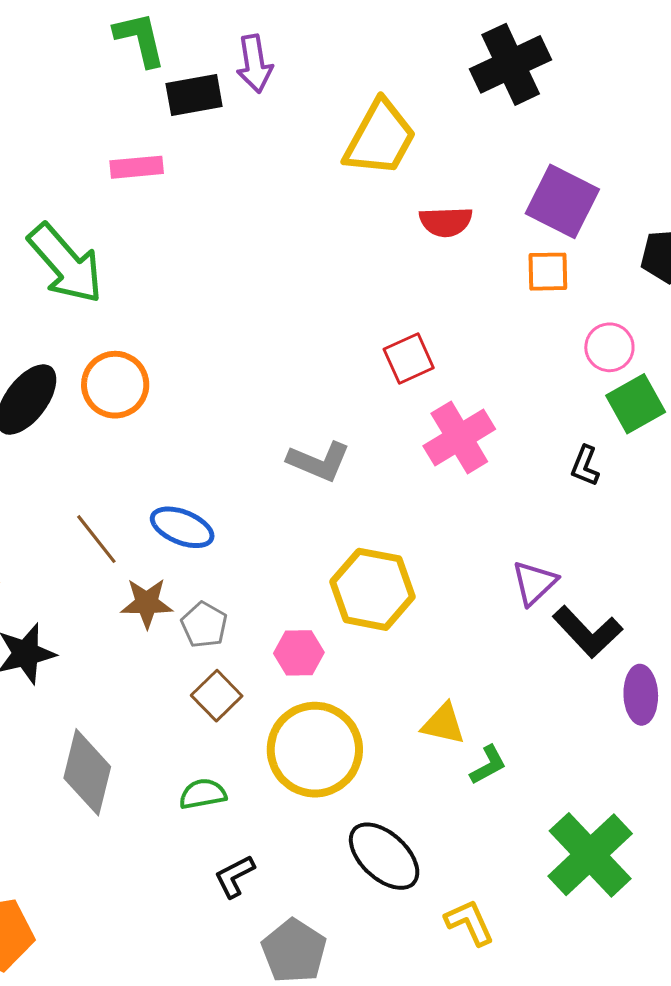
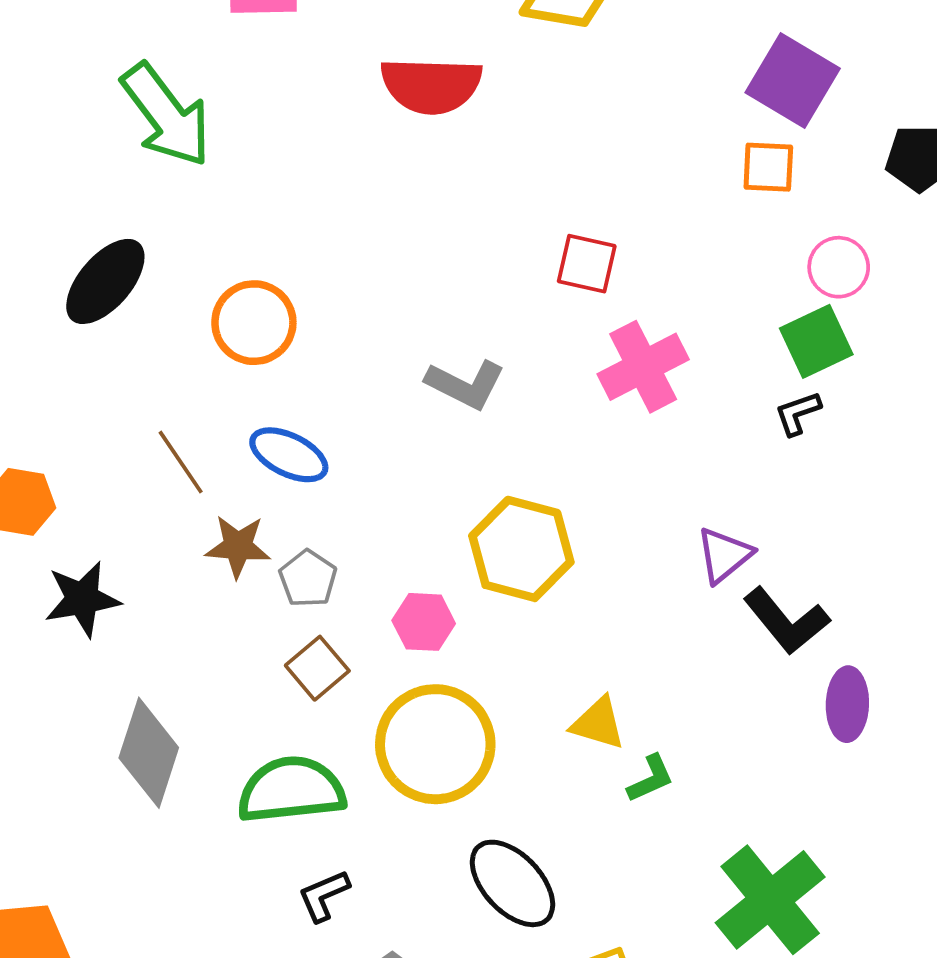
red semicircle: (446, 222) -> (431, 85), moved, size x1.5
red square: (409, 359) -> (587, 264), turned 33
orange circle: (115, 385) -> (254, 323), moved
green square: (636, 404) -> (816, 341), moved
black L-shape: (585, 466) -> (798, 413), turned 45
green semicircle: (203, 794) -> (291, 790), size x1.8

